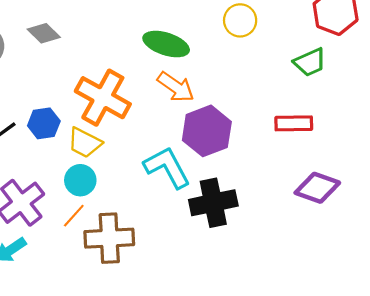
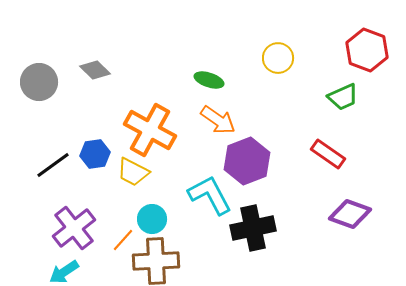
green ellipse: (166, 44) -> (209, 80), size x0.7
red rectangle: (294, 123) -> (328, 154), turned 36
cyan circle: (80, 180) -> (152, 219), moved

